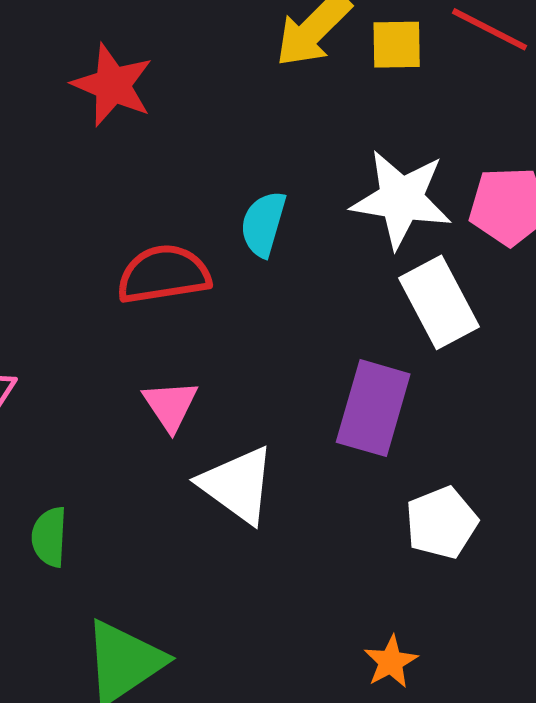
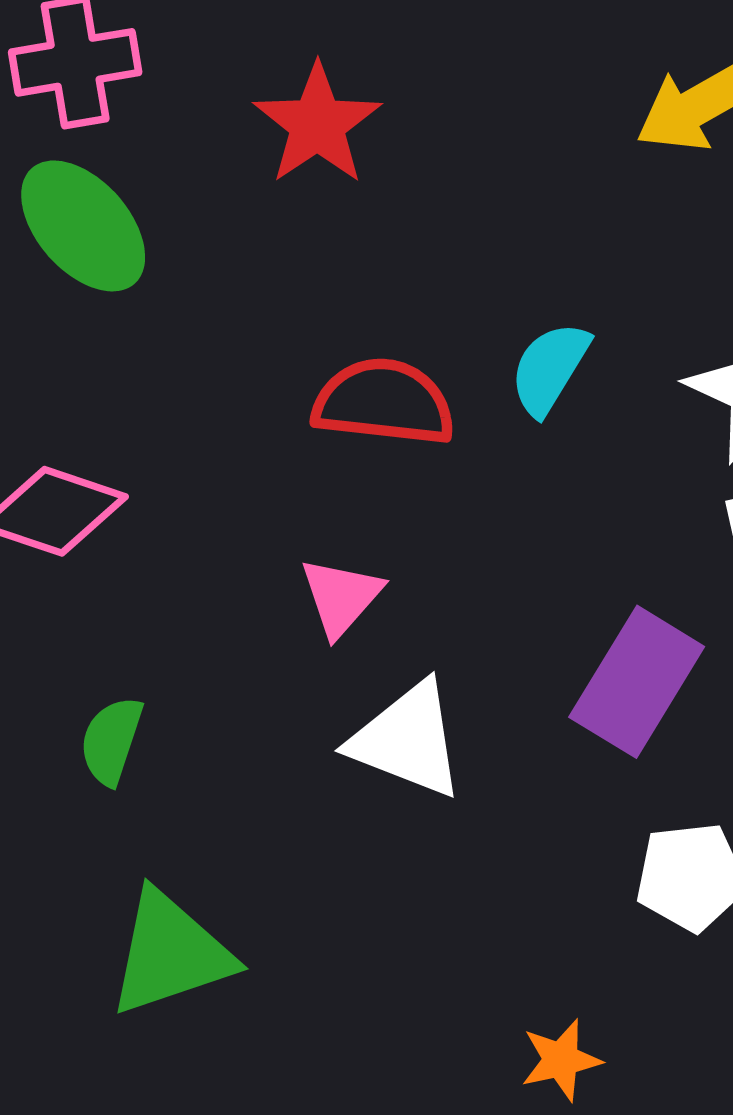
red star: (112, 85) -> (317, 124), moved
white triangle: (237, 485) -> (407, 740), turned -30

